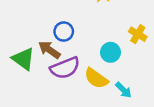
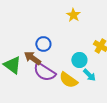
purple semicircle: (65, 68) -> (44, 72), turned 55
cyan arrow: (124, 90) -> (89, 75), moved

